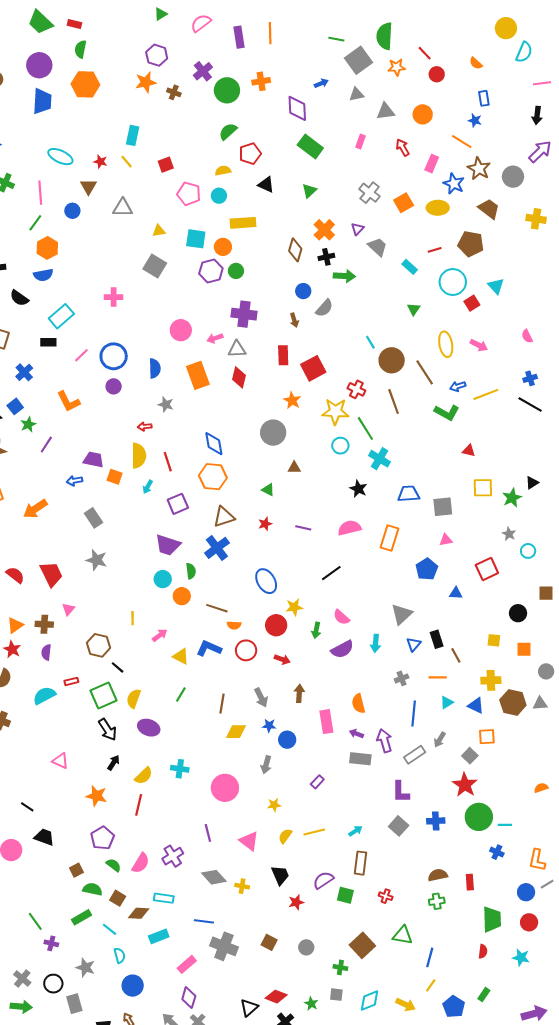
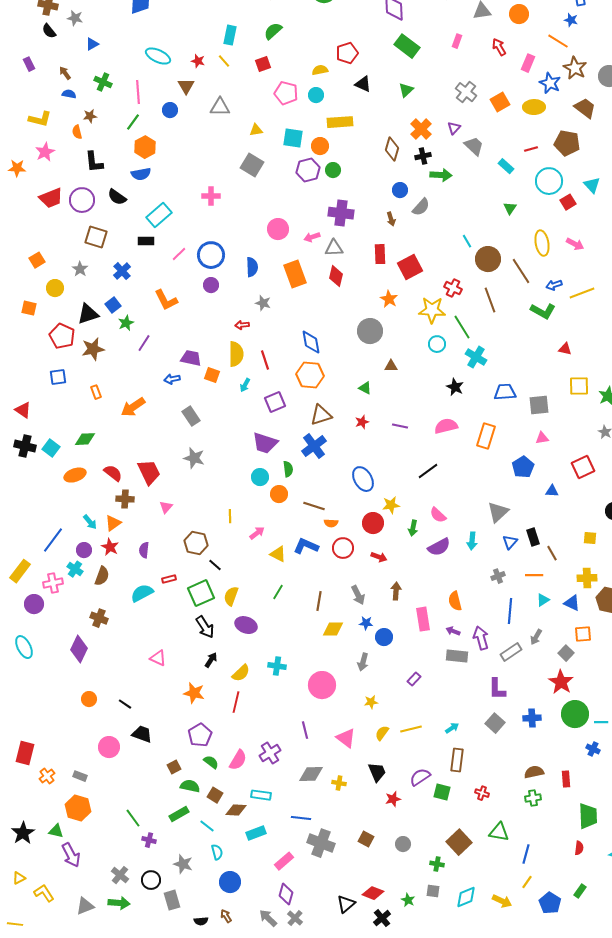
green semicircle: (228, 131) -> (273, 31), moved
brown cross: (44, 624) -> (125, 499), moved
gray diamond: (214, 877) -> (311, 774), turned -50

